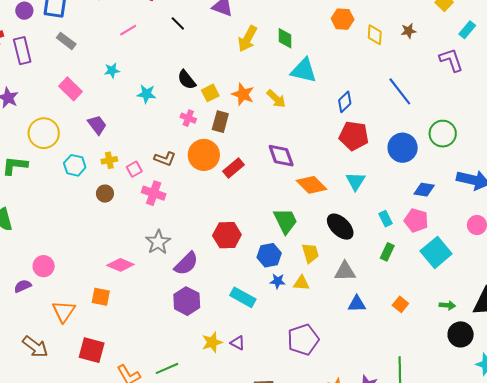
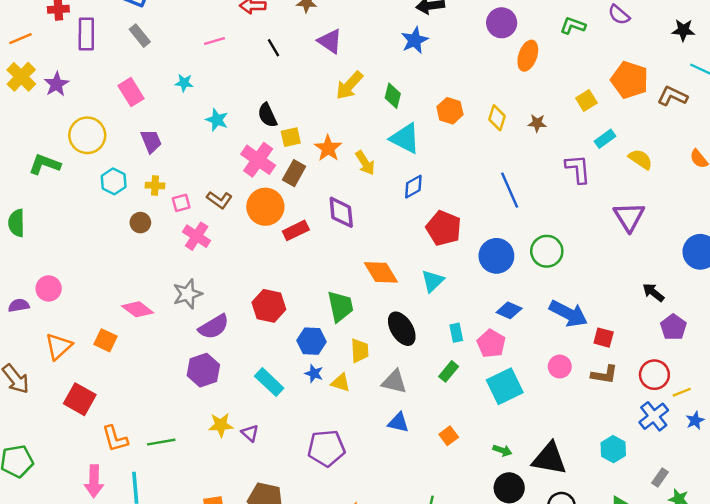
orange hexagon: (343, 19) -> (450, 111), moved
blue diamond: (345, 102) -> (413, 187), moved
pink cross: (188, 118) -> (258, 160), size x1.8
purple diamond: (281, 156) -> (341, 212), moved

